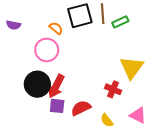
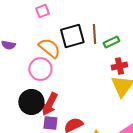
orange semicircle: (56, 28) -> (49, 48), size x1.6
red cross: (113, 89) -> (119, 66), moved, turned -35

